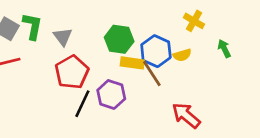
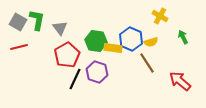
green hexagon: (119, 39) -> (96, 41), moved
brown line: (152, 73) -> (147, 63), moved
red arrow: (186, 115) -> (180, 81), moved

